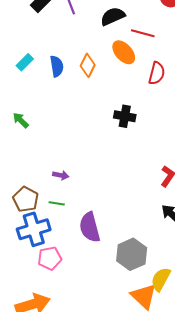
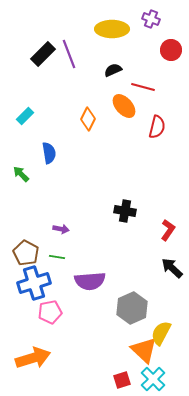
black semicircle: (113, 16) -> (113, 70), size x0.7
blue semicircle: (57, 66) -> (49, 153), moved
black cross: (125, 116) -> (125, 211), moved
purple semicircle: (90, 227) -> (90, 281), turned -80

